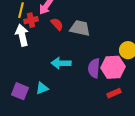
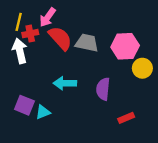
red semicircle: (57, 24) -> (60, 38), size x1.6
pink hexagon: (113, 67) -> (125, 46), moved
purple square: (20, 91) -> (24, 105), moved

